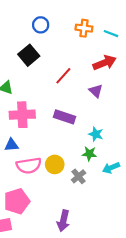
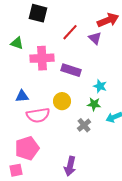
black square: (29, 55) -> (38, 13), turned -36
purple triangle: (96, 91) -> (95, 38), moved
pink cross: (22, 115) -> (42, 58), moved
yellow circle: (55, 164) -> (62, 101), moved

